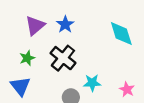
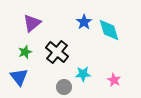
blue star: (65, 24) -> (84, 22), moved

